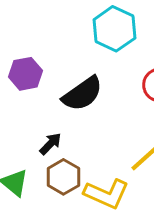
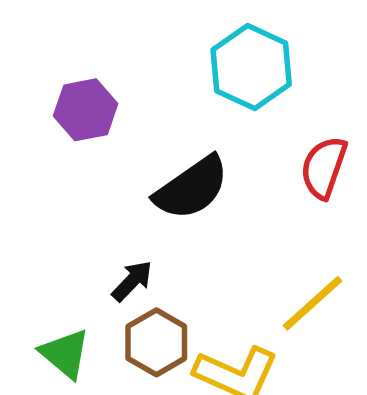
purple hexagon: (25, 74) -> (86, 110), moved

